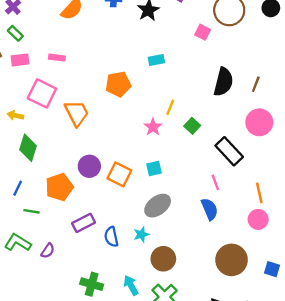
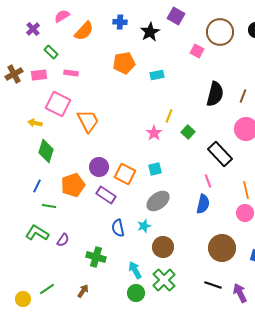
green rectangle: (15, 33) -> (51, 52), moved
orange pentagon: (118, 84) -> (124, 63), moved
blue semicircle: (210, 209) -> (203, 204), turned 36
purple rectangle: (84, 223) -> (106, 195), moved, turned 60
green cross: (92, 284) -> (96, 257), moved

